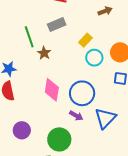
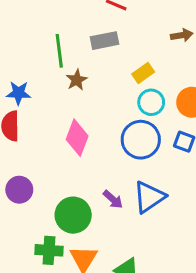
blue circle: (82, 93) -> (141, 140), moved
purple arrow: (76, 116) -> (113, 199), moved

